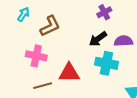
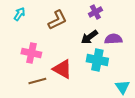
brown L-shape: (50, 26) -> (57, 20), moved
red triangle: (69, 73) -> (62, 69), turned 30

